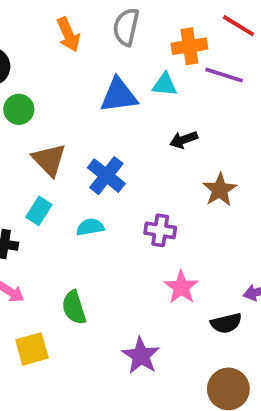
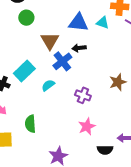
black arrow: (184, 140) -> (79, 48), moved
brown triangle: (49, 160) -> (50, 41), moved
cyan rectangle: (39, 211) -> (24, 71), size x1.5
cyan semicircle: (90, 227) -> (48, 85), turned -40

